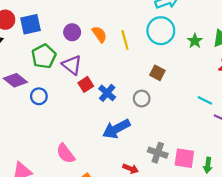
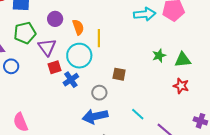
cyan circle: (161, 31) -> (79, 56), moved
brown square: (157, 73) -> (119, 74), turned -32
cyan line: (205, 100) -> (138, 114), moved
blue arrow: (116, 129) -> (95, 116), moved

